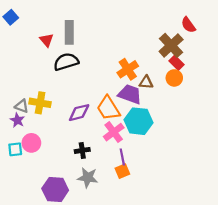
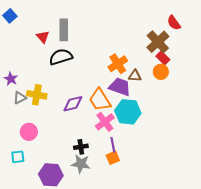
gray triangle: (22, 106) -> (20, 98), turned -48
purple star: (17, 120) -> (11, 79), moved
cyan square: (15, 149) -> (18, 157), moved
black cross: (82, 150) -> (81, 147), moved

